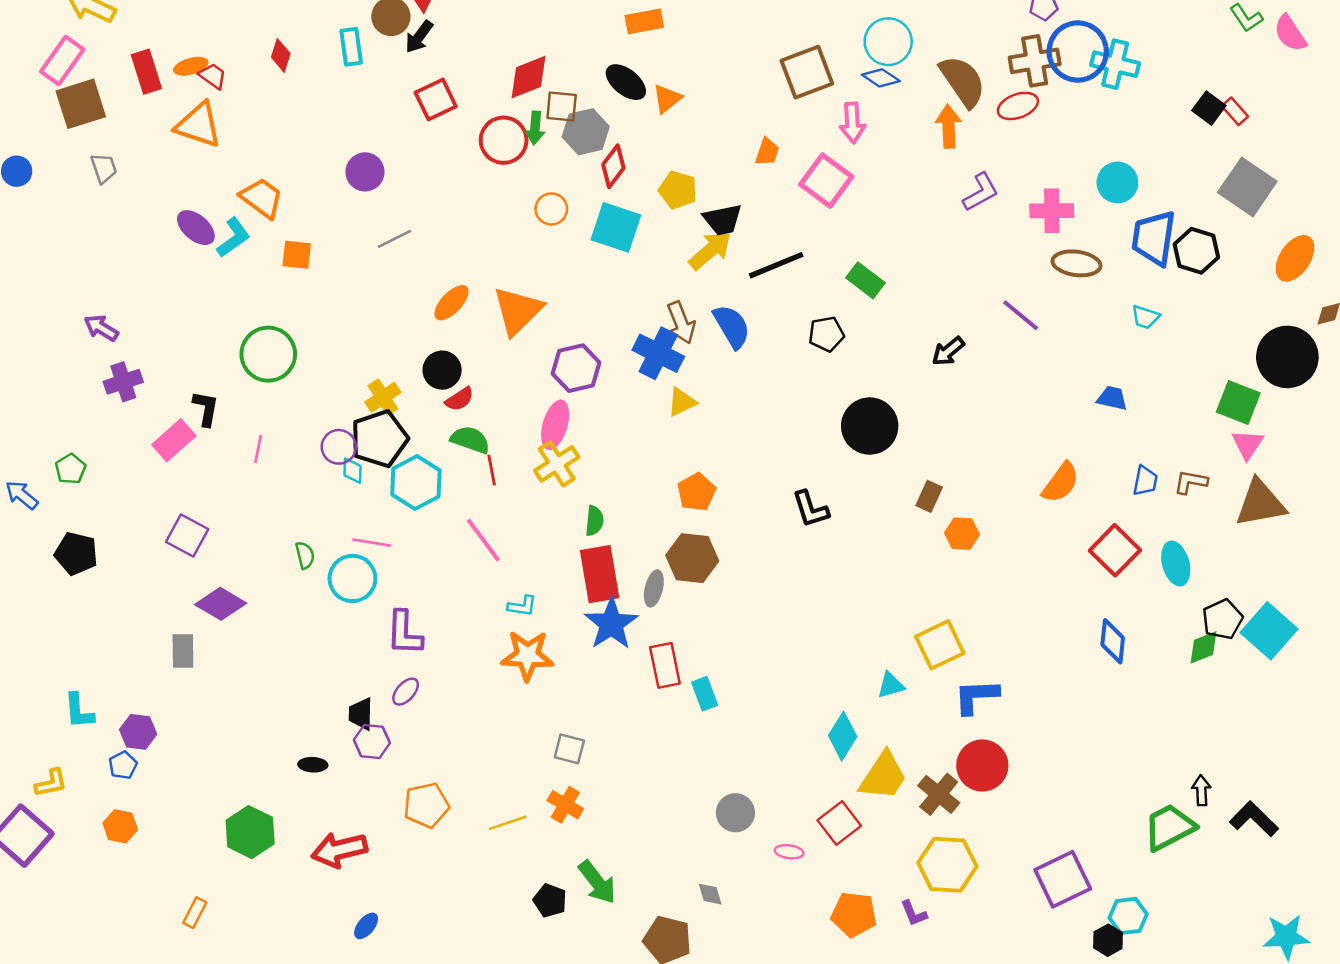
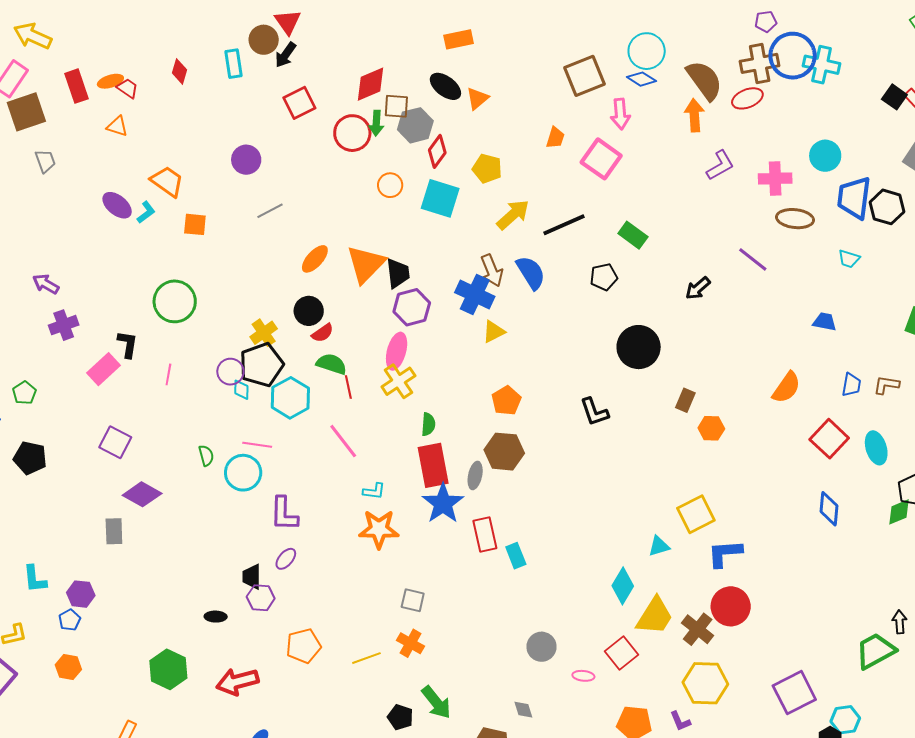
orange triangle: (198, 125) -> (117, 126), size x0.6
black trapezoid: (723, 220) -> (398, 273), moved, turned -84
cyan L-shape: (233, 238) -> (146, 212), size x0.7

